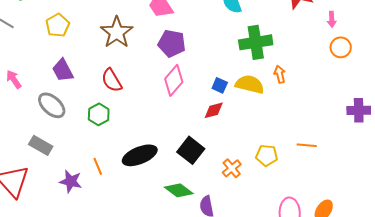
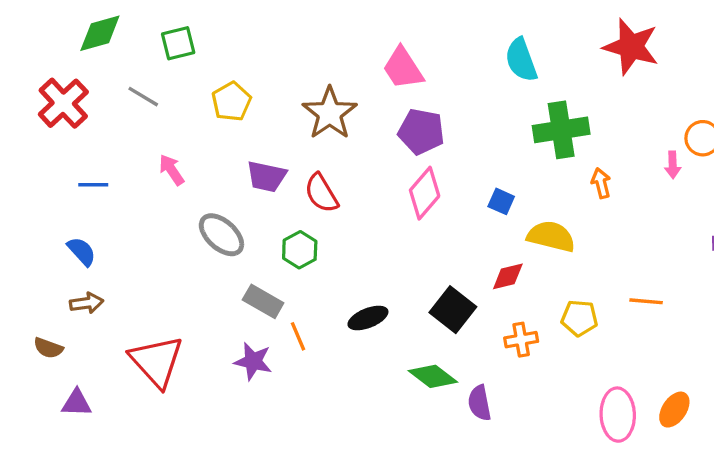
pink arrow: (332, 19) -> (673, 165), moved
purple trapezoid: (63, 70) -> (266, 176), moved, turned -50
pink arrow: (14, 79) -> (172, 170), moved
yellow semicircle: (250, 84) -> (551, 236), moved
red diamond: (214, 110) -> (508, 276), moved
gray rectangle: (41, 145) -> (263, 301), moved
black ellipse: (140, 155) -> (368, 318), size x0.7
orange cross: (232, 168) -> (521, 340), turned 30

